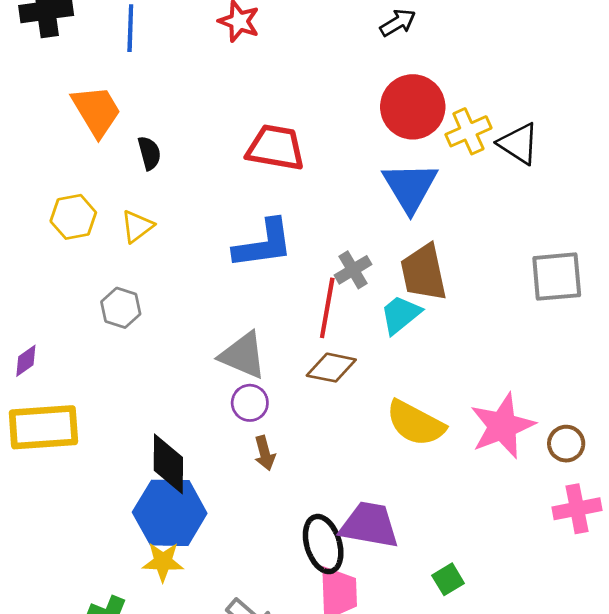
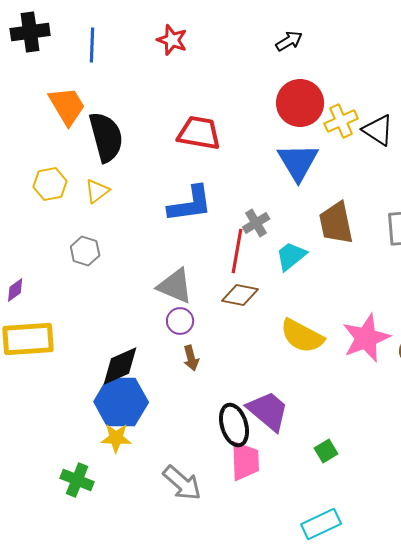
black semicircle: (149, 153) -> (106, 137), size x2.0
brown trapezoid: (424, 273) -> (336, 223), moved
black diamond: (168, 464) -> (120, 366), turned 66
purple trapezoid: (369, 525) -> (268, 411), turned 30

